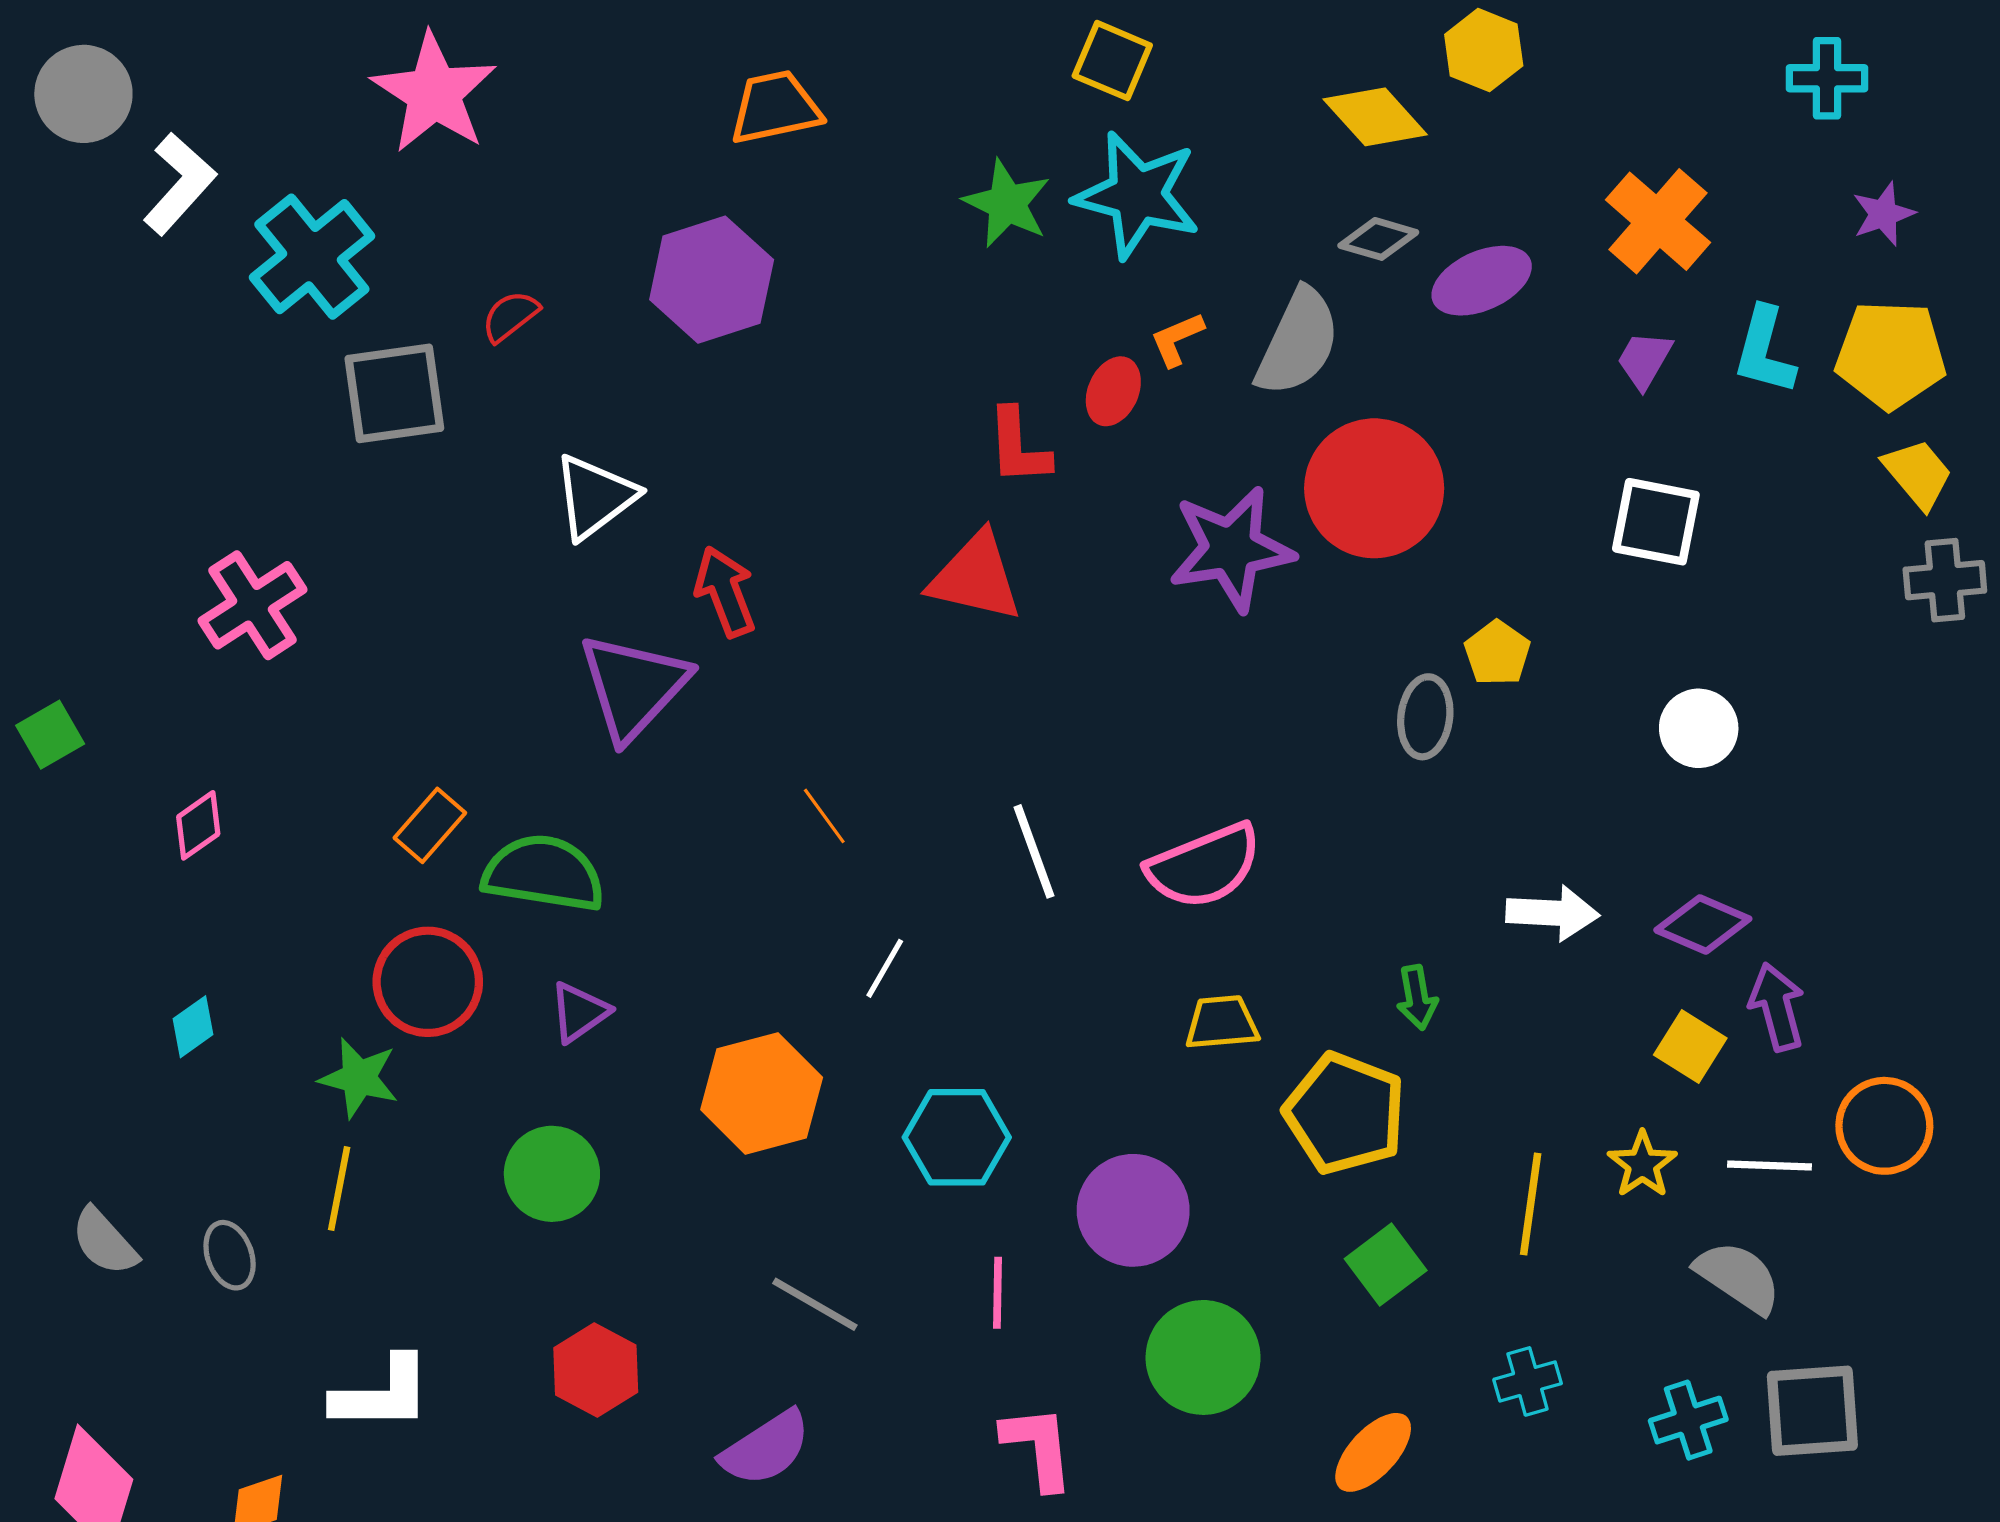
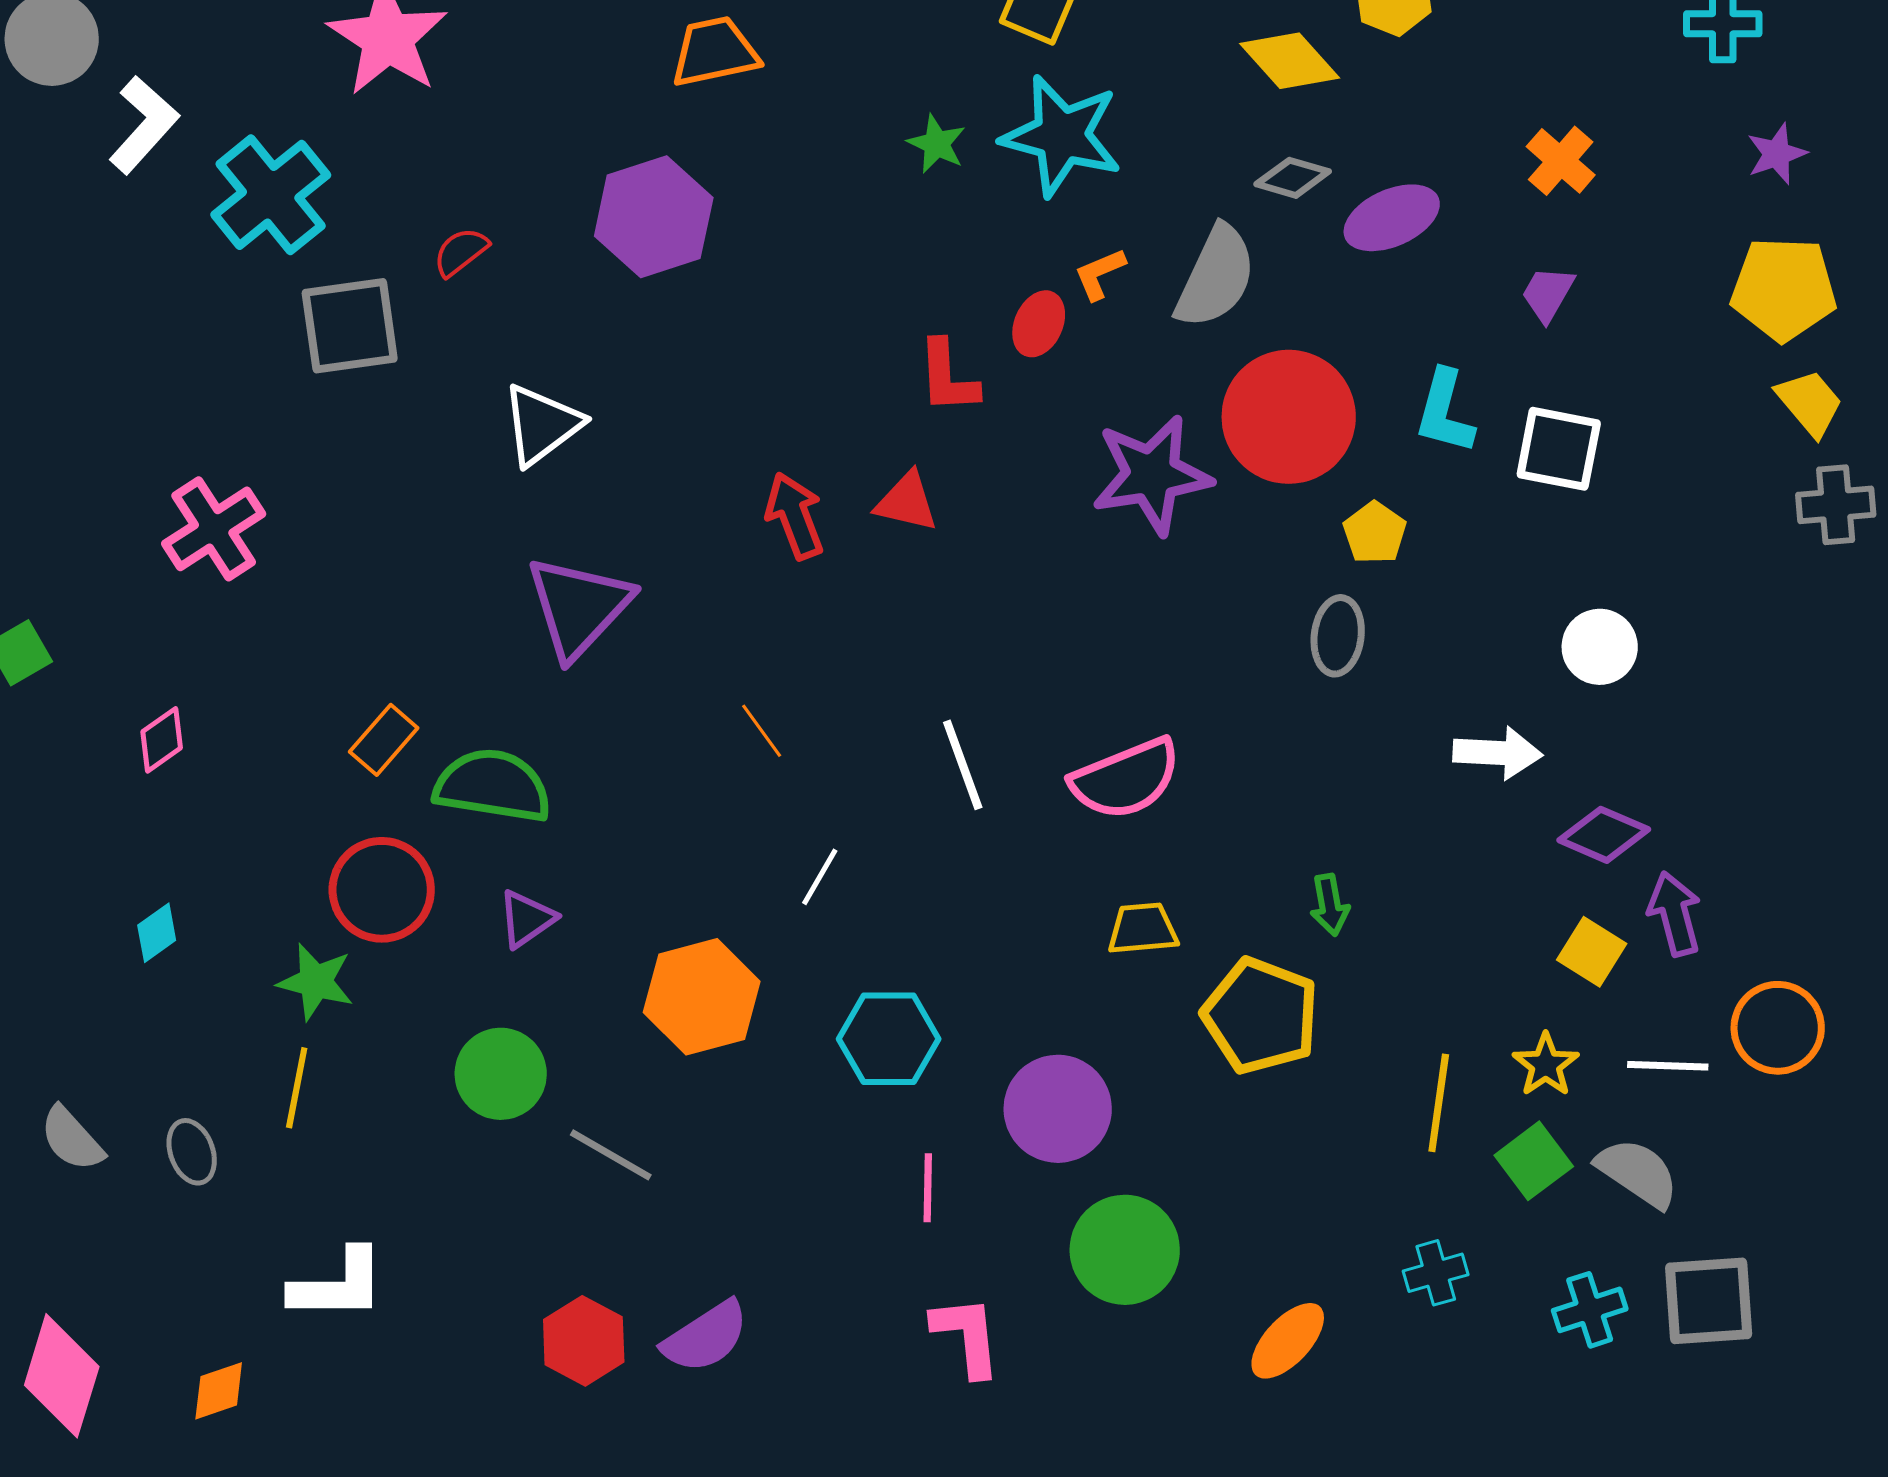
green star: (1007, 203) -> (937, 144), size x0.7
orange cross: (1658, 221) -> (1561, 161), size x0.7
cyan L-shape: (1764, 351) -> (1445, 412), moved
red triangle: (976, 577) -> (907, 502), size x0.7
red arrow: (725, 592) -> (795, 516), moved
yellow pentagon: (1497, 653) -> (1375, 533), moved
white arrow: (1553, 913) -> (1498, 753), moved
green square: (1386, 1265) -> (1534, 1161), moved
gray line: (815, 1304) -> (611, 1155), moved
red hexagon: (596, 1370) -> (584, 1341), moved

